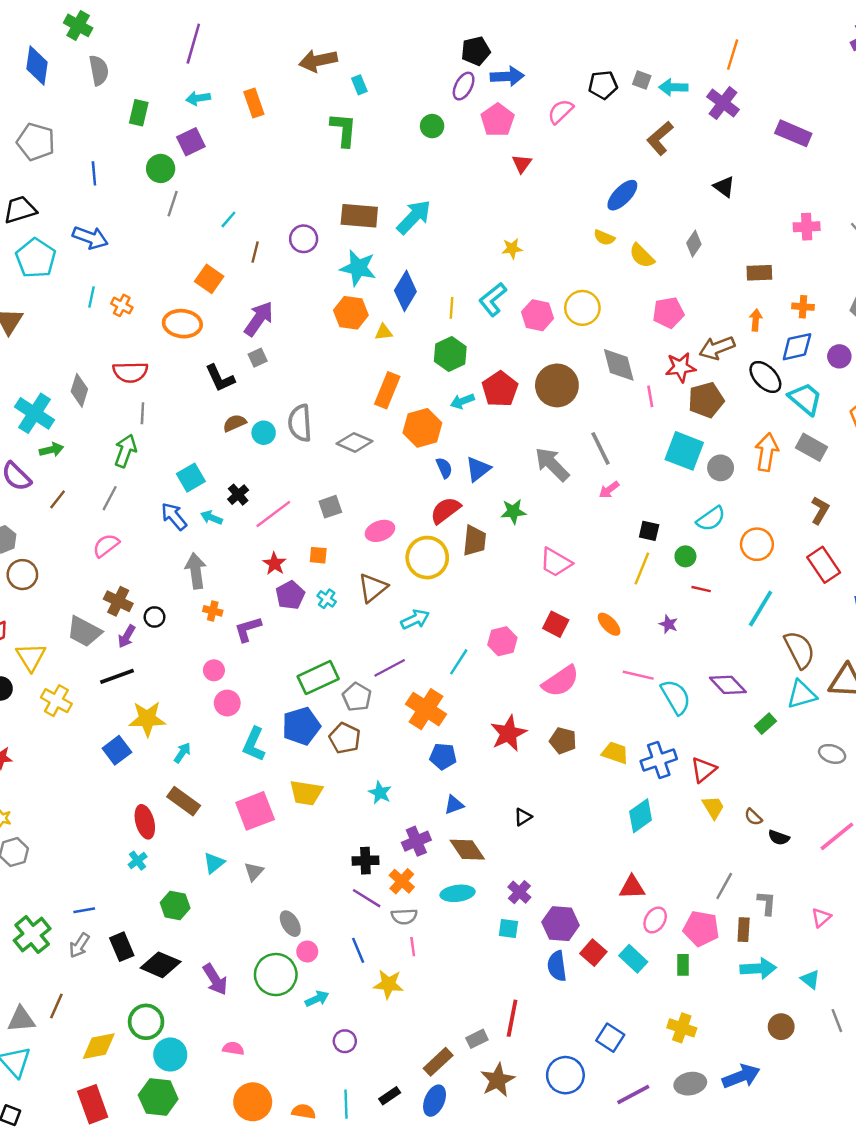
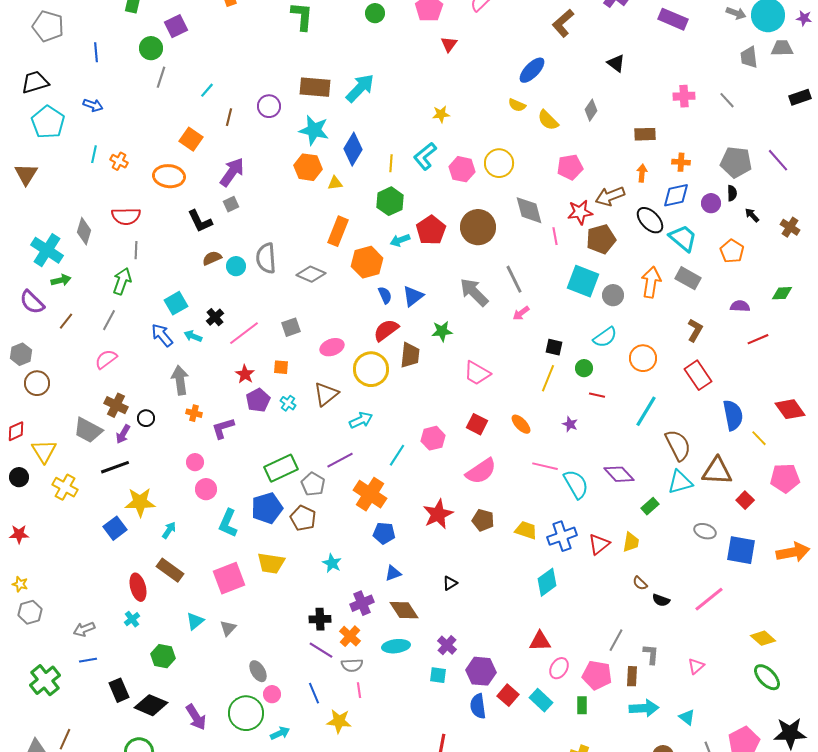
blue arrow: (90, 238) -> (93, 105), size x0.7
yellow trapezoid: (713, 807) -> (631, 542), moved, turned 40
gray arrow: (79, 945) -> (84, 629), moved, turned 35

